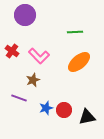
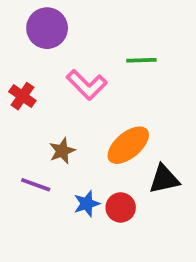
pink L-shape: (39, 56) -> (87, 85), moved
orange ellipse: (79, 62) -> (128, 145), moved
black triangle: (87, 117) -> (164, 179), moved

